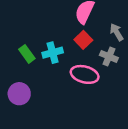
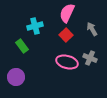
cyan cross: (53, 53) -> (35, 26), moved
gray cross: (109, 57) -> (90, 58), moved

